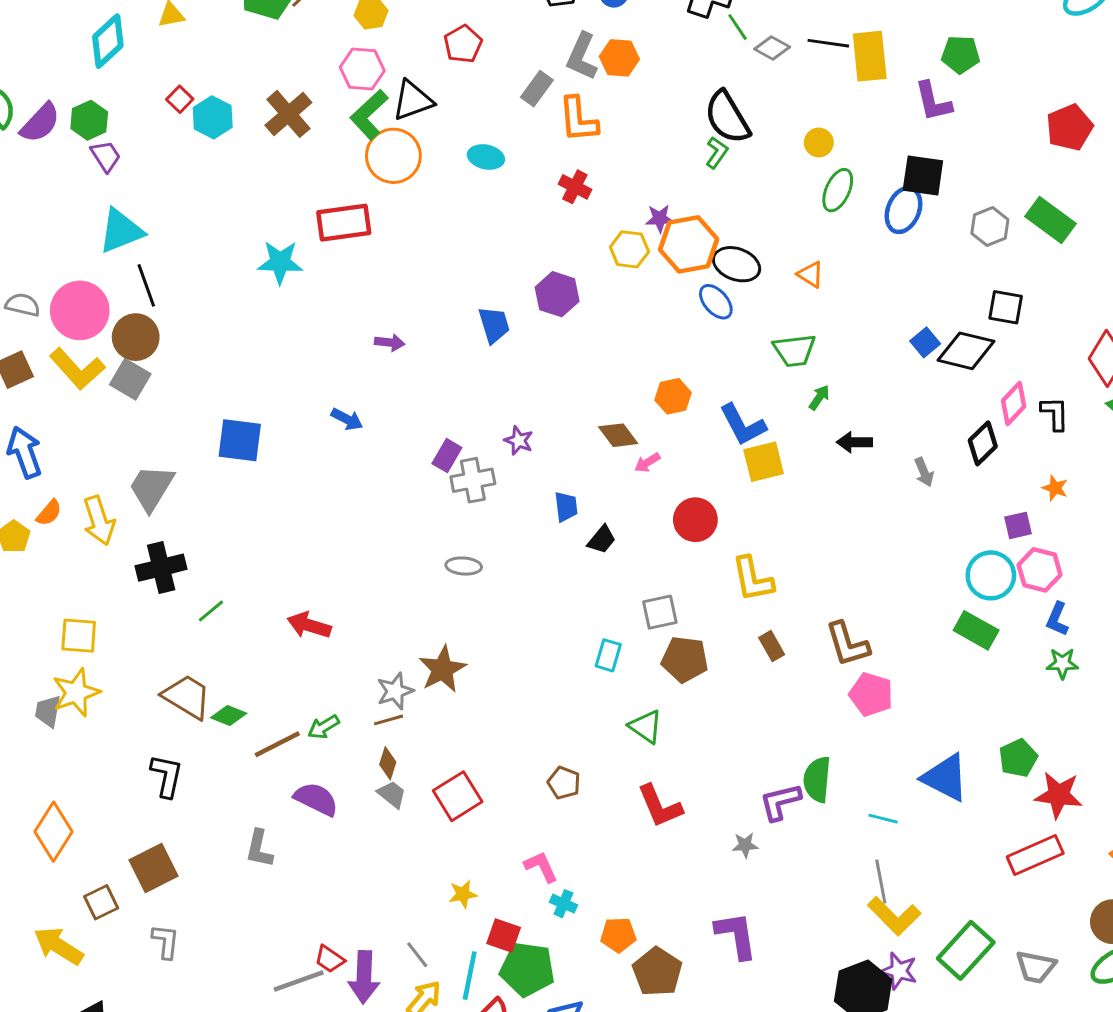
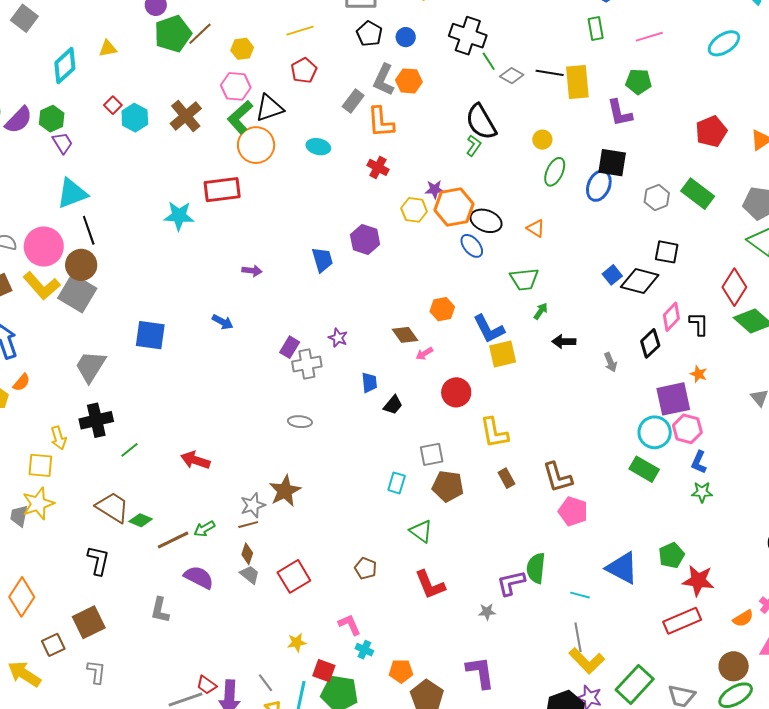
gray square: (130, 379) -> (77, 293), size x1.4
yellow arrow: (99, 521) -> (58, 438), moved, size x0.7
purple square: (1018, 525) -> (673, 399), size x1.8

